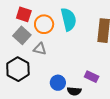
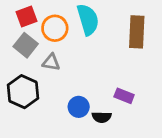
red square: (24, 14) -> (26, 16), turned -35

